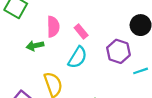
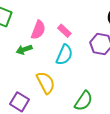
pink semicircle: (53, 27) -> (38, 30), turned 30

